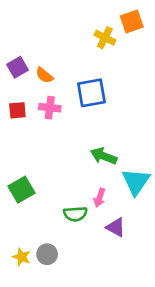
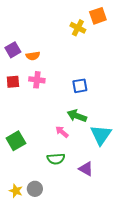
orange semicircle: (44, 75) -> (33, 56), turned -48
blue square: (91, 93) -> (80, 86), moved, size x0.7
pink arrow: (100, 198) -> (62, 132), moved, turned 112

